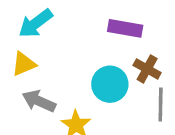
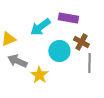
cyan arrow: (35, 23) -> (40, 27), moved

